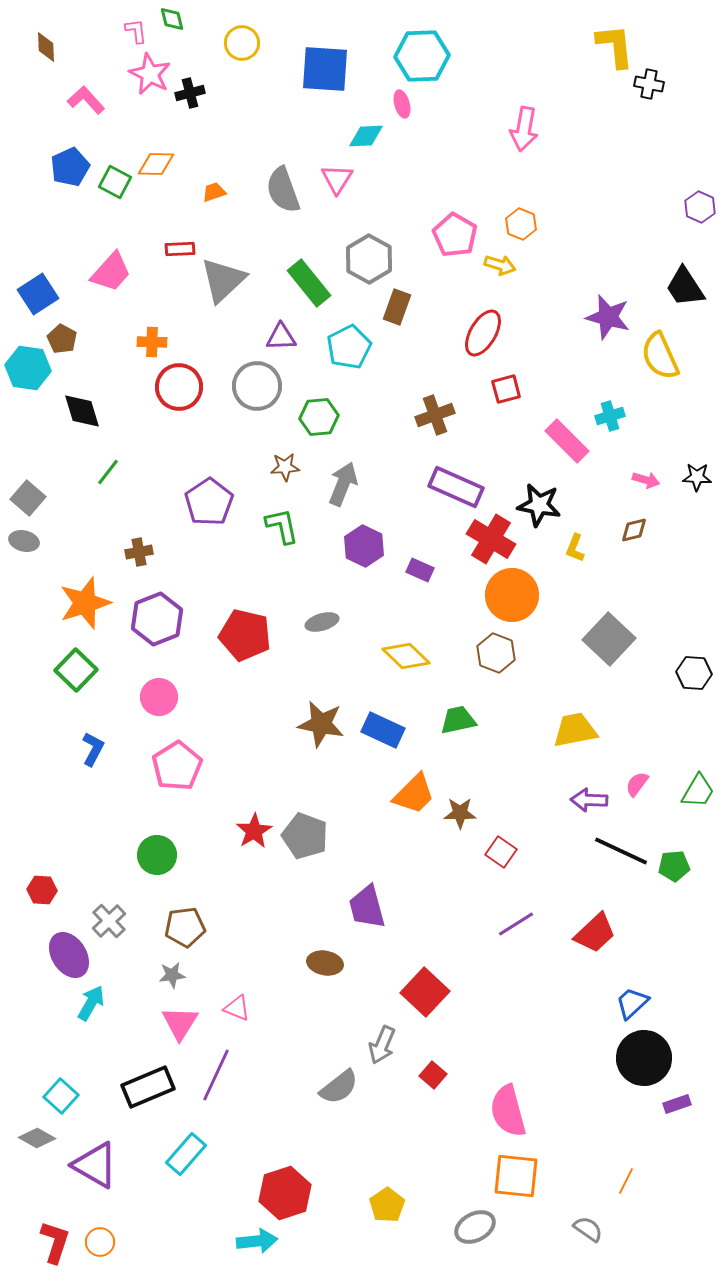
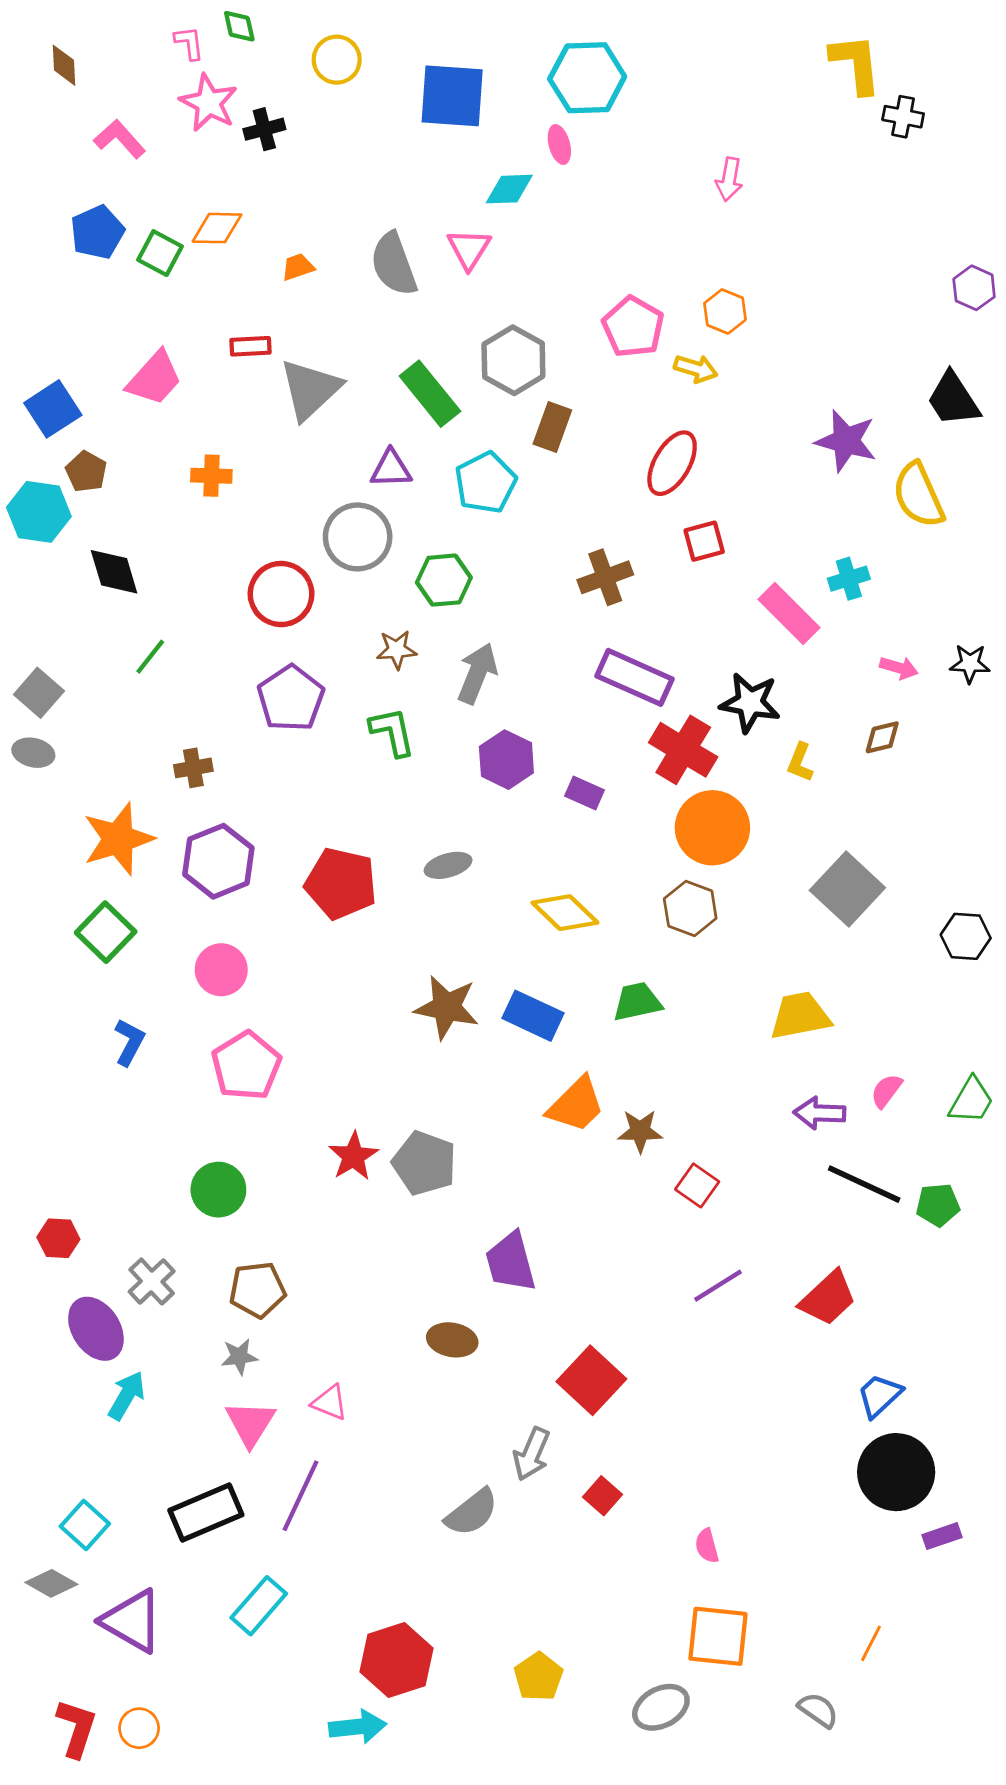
pink arrow: (524, 129) -> (729, 179), size x0.7
red circle: (179, 387) -> (281, 594), moved
pink semicircle: (508, 1111) -> (707, 1546), size x0.5

